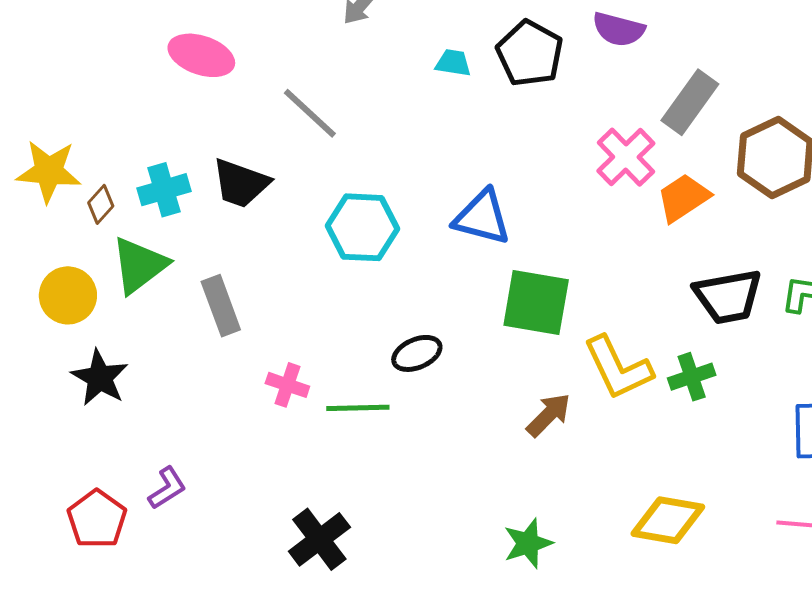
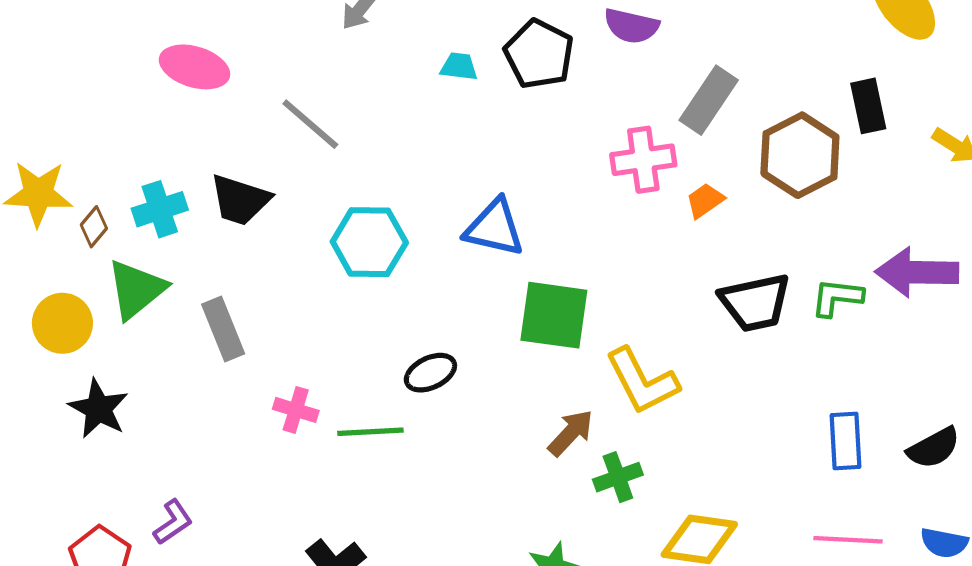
pink cross: (626, 157) -> (643, 160), turned 38
orange trapezoid: (683, 198) -> (705, 201), size x0.7
green cross: (692, 377) -> (618, 477), moved

